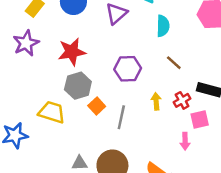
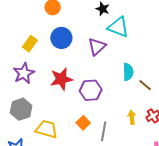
cyan semicircle: (163, 26) -> (128, 72), moved
purple hexagon: (128, 69) -> (91, 90), moved
gray hexagon: (78, 86) -> (21, 109), moved

